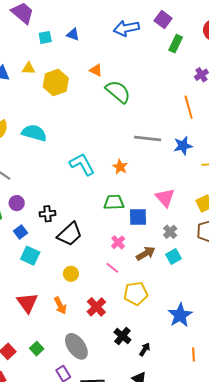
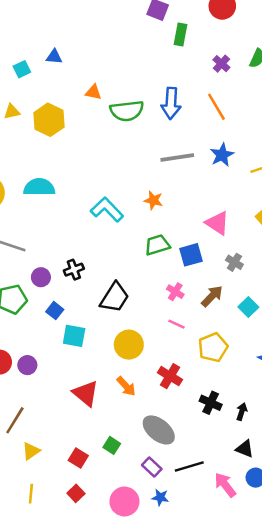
blue arrow: (126, 28) -> (171, 103), moved, turned -60
green semicircle: (118, 92) -> (127, 111), turned 148
black cross: (47, 214) -> (74, 270), moved
cyan square: (174, 257) -> (248, 307), moved
yellow circle: (71, 274) -> (129, 345), size x1.5

